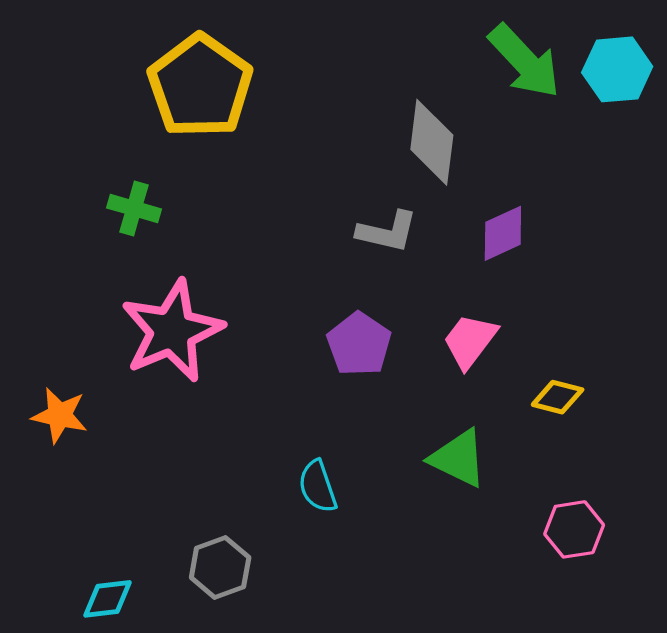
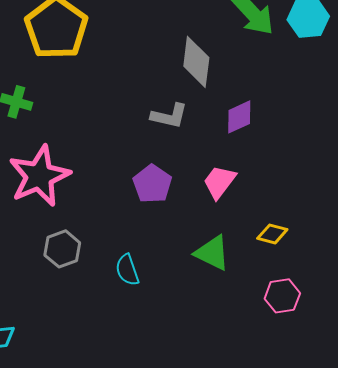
yellow diamond: (558, 397) -> (272, 234), moved
gray hexagon: (220, 567) -> (62, 249), moved

